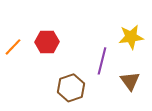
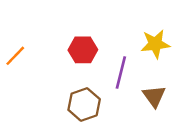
red hexagon: (47, 42) -> (83, 50), moved

